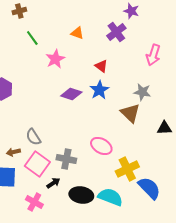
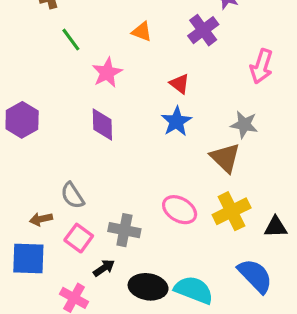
purple diamond: (71, 94) -> (102, 125), moved, turned 70
black triangle: (164, 128) -> (276, 227), moved
pink square: (37, 164) -> (79, 238), size x0.7
yellow cross: (127, 169) -> (232, 211), moved

